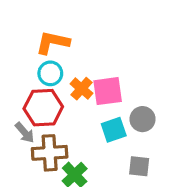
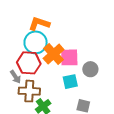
cyan circle: (50, 73) -> (36, 42), size x1.5
orange cross: (82, 89) -> (54, 54), size x1.5
gray circle: (143, 119) -> (90, 69), moved

